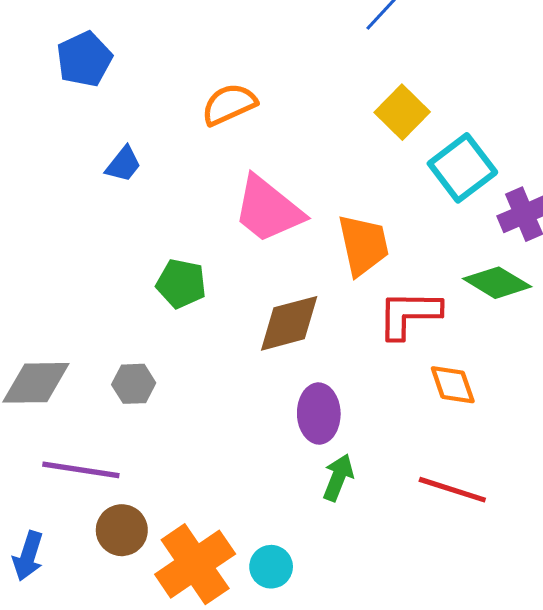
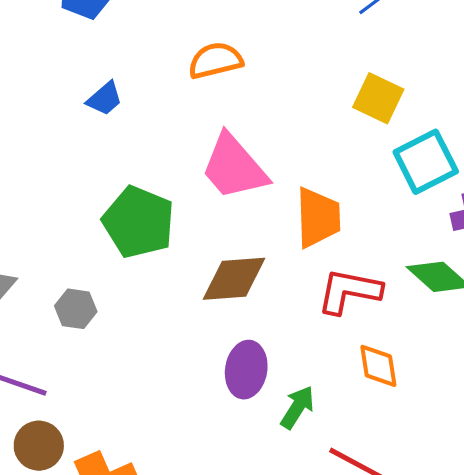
yellow square: (402, 112) -> (378, 98), turned -30
green pentagon: (181, 284) -> (138, 222), size x1.5
green arrow: (338, 478) -> (297, 407), moved

